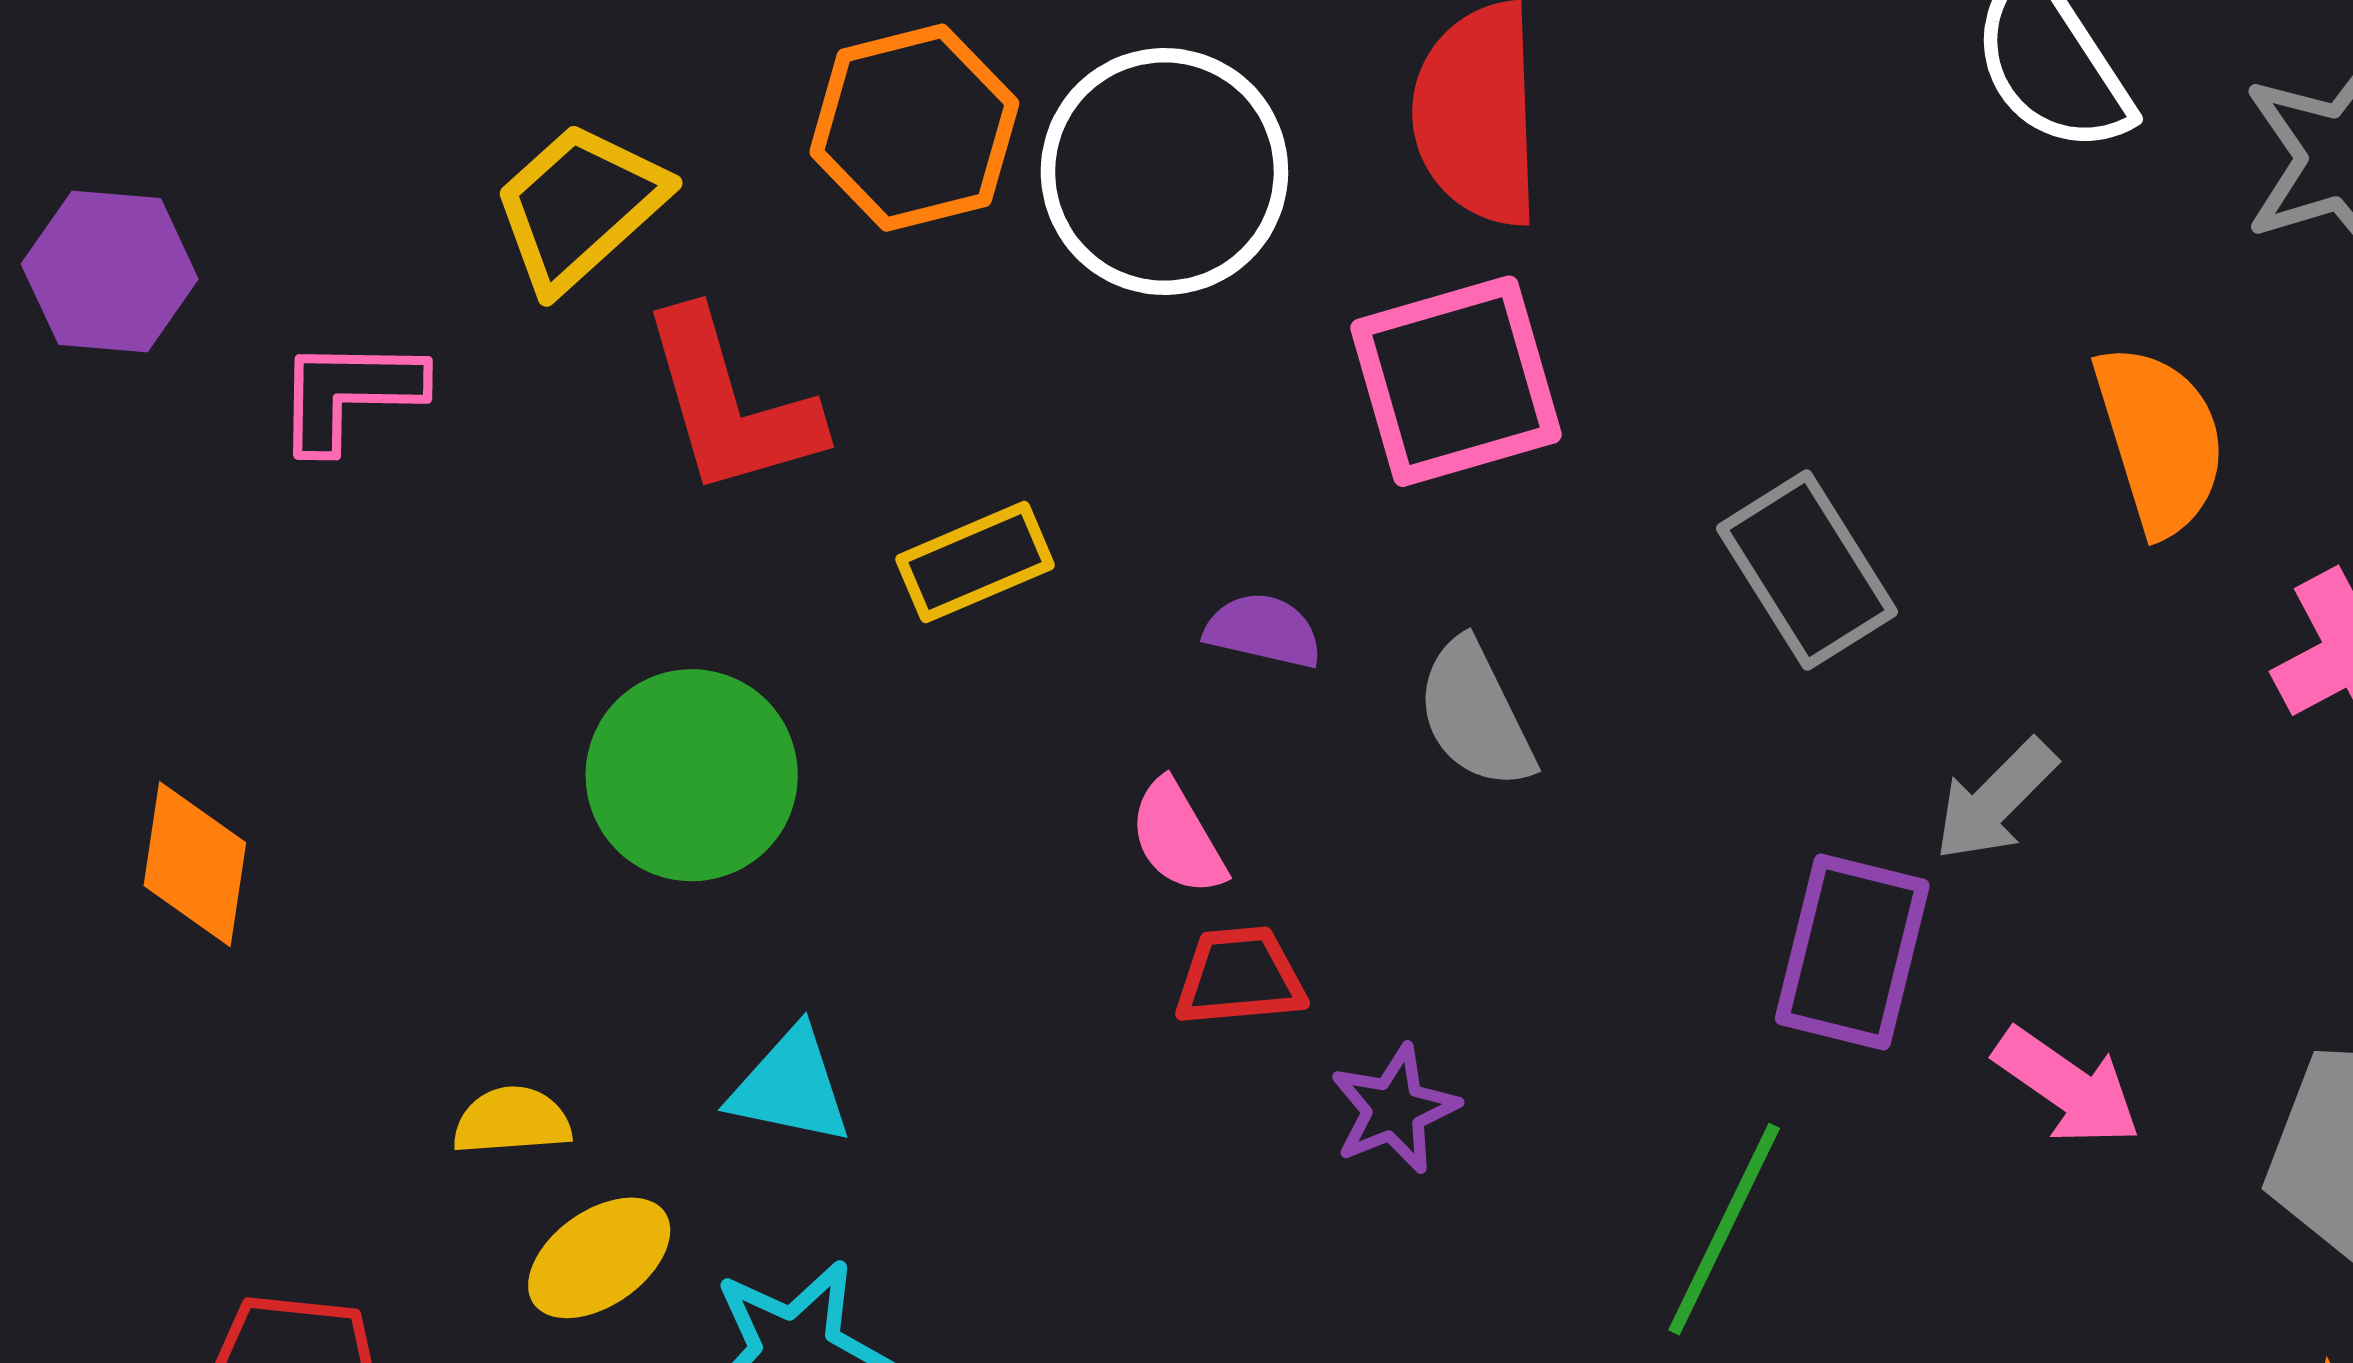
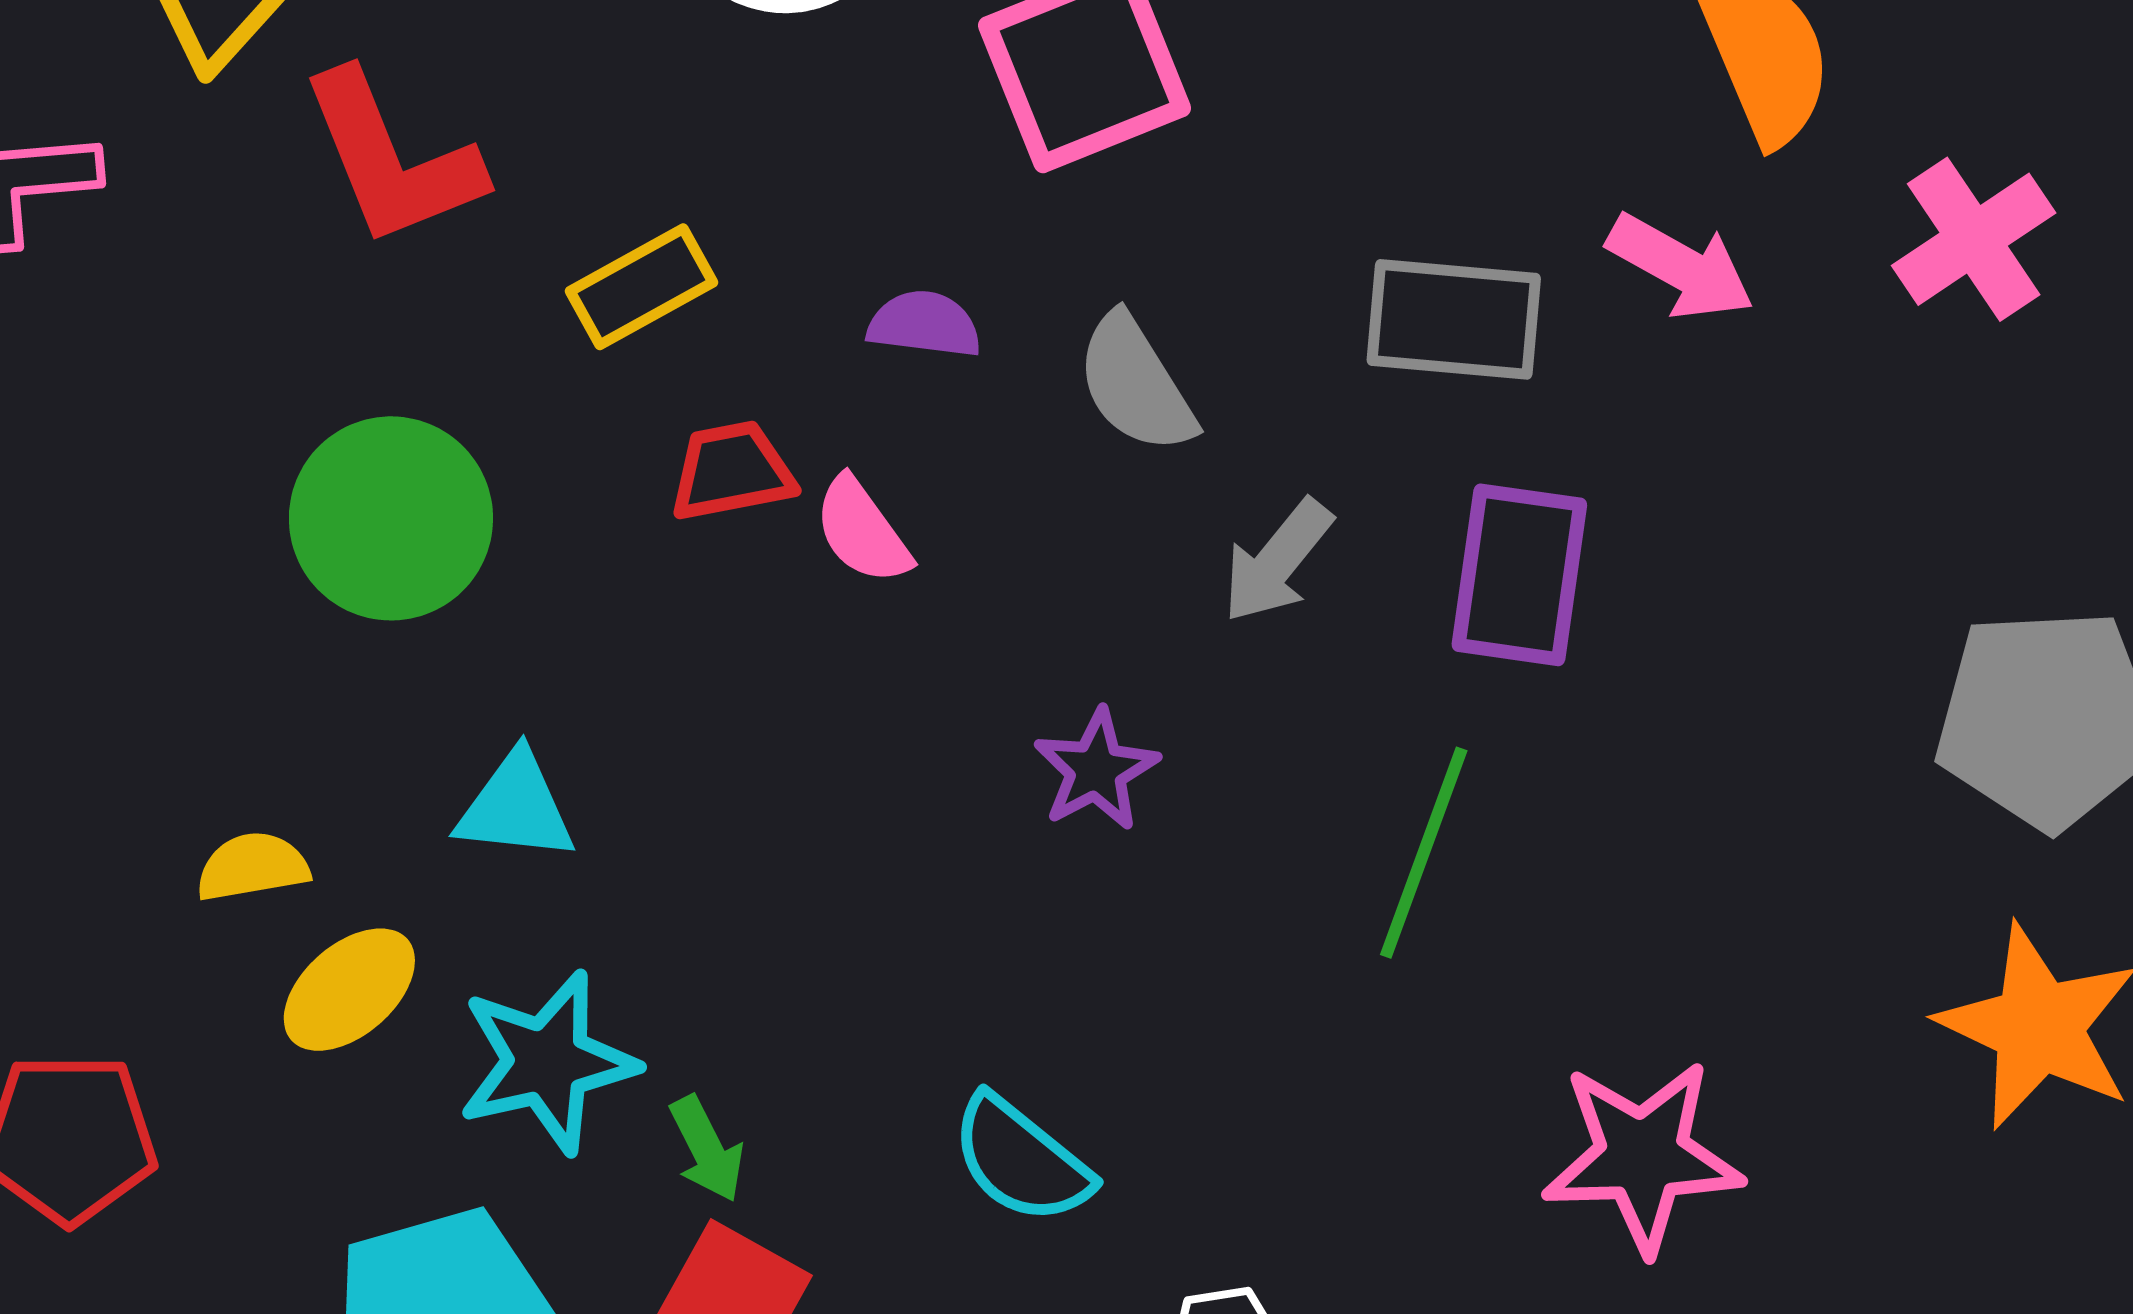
gray rectangle: (1807, 570) -> (1454, 319), moved, turned -47
gray arrow: (1995, 800) -> (1277, 561), moved
red trapezoid: (1240, 977) -> (732, 471), moved
pink arrow: (2067, 1087) -> (1681, 267), moved

